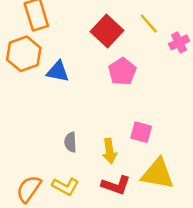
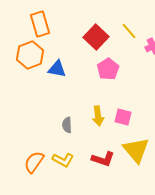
yellow arrow: (110, 151) -> (98, 116), moved
yellow triangle: (158, 174) -> (136, 150), turned 40

